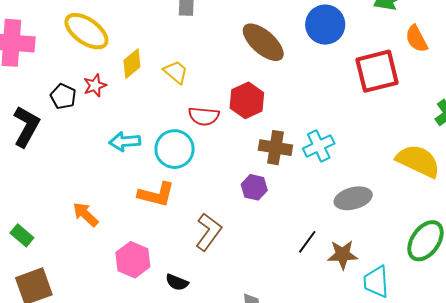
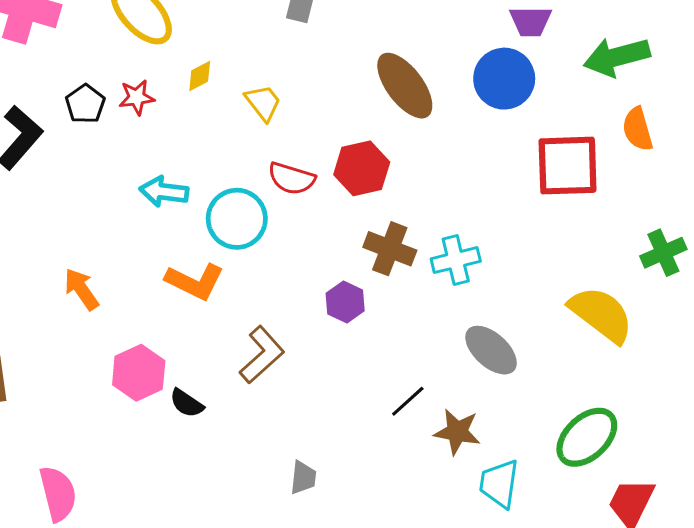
yellow diamond: (132, 64) -> (200, 76), size x0.7
gray ellipse: (353, 198) -> (491, 350), turned 45
black semicircle: (177, 282) -> (187, 403), moved

